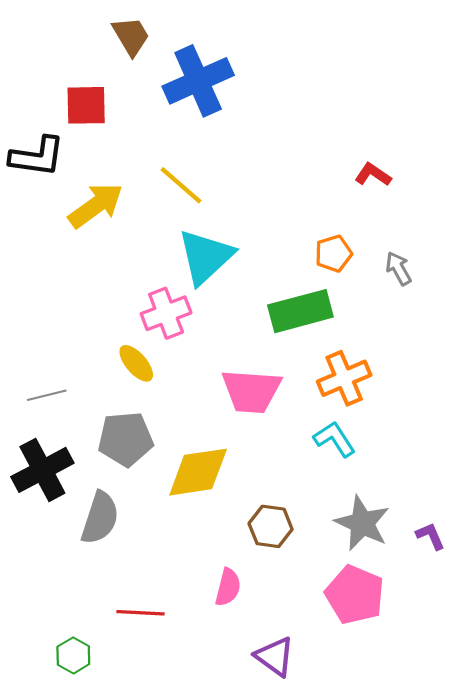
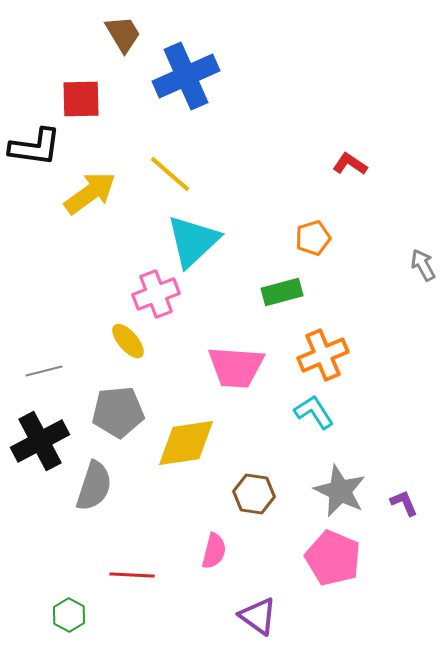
gray arrow: (398, 268) -> (423, 265), moved
green rectangle: (300, 311) -> (282, 292), size x0.7

